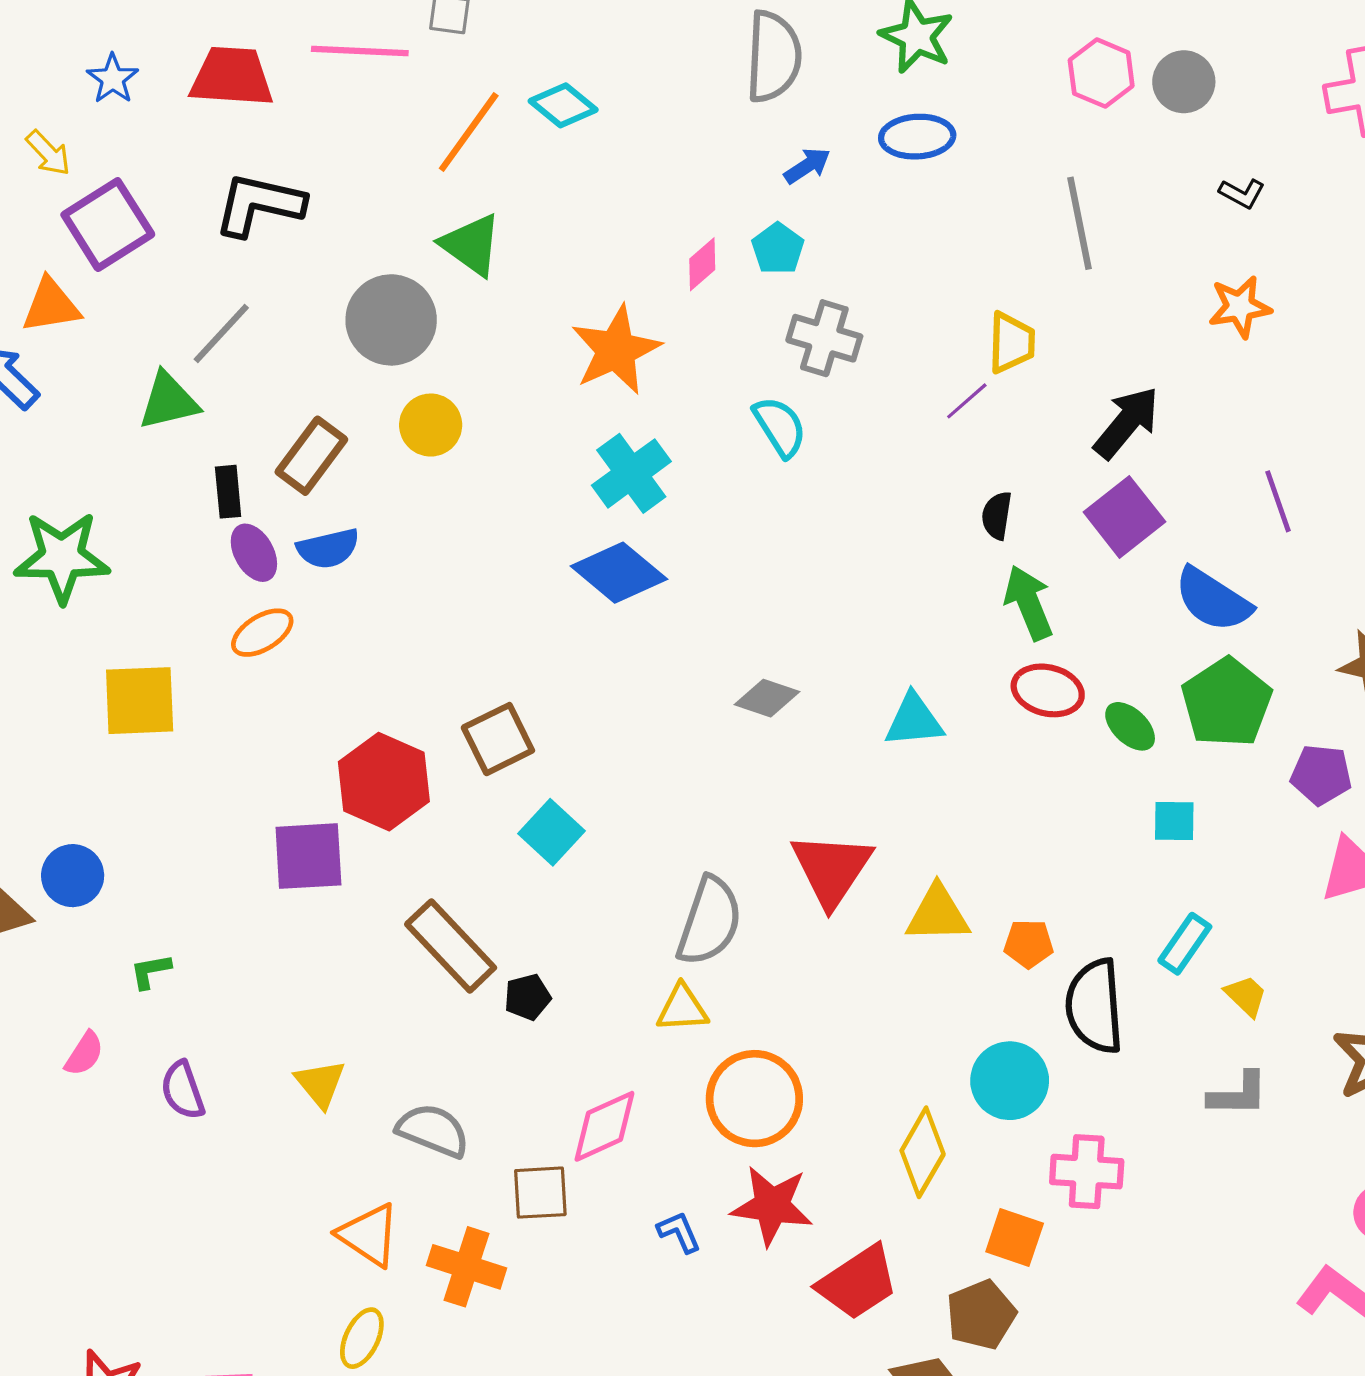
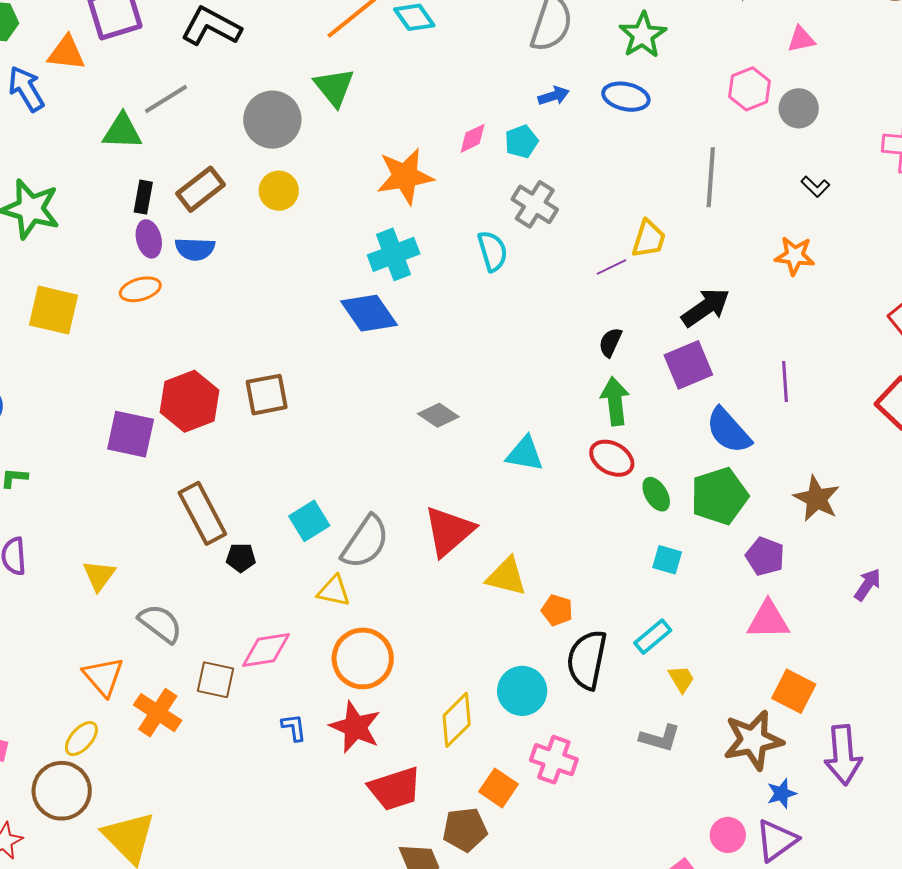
cyan square: (551, 832) -> (309, 521), moved

